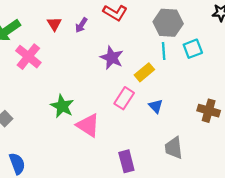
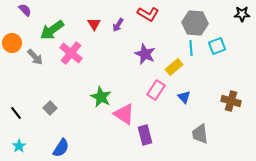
purple rectangle: (126, 161) -> (145, 135), moved
blue semicircle: (17, 164) -> (61, 148), turned 54

